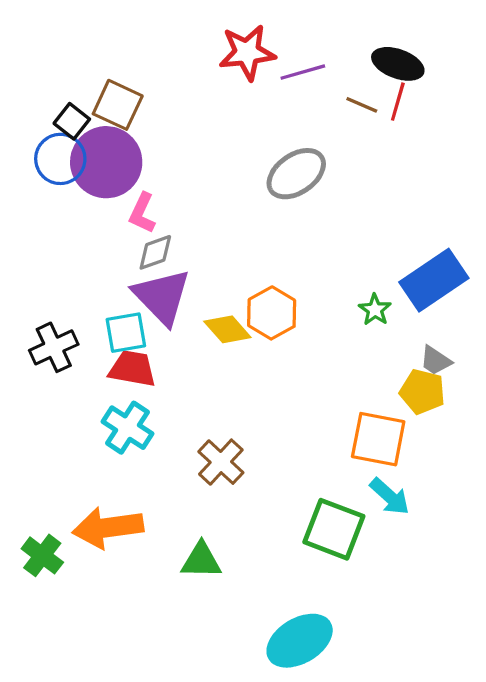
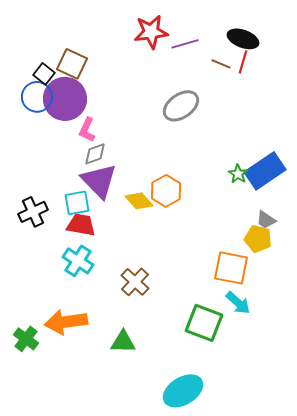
green star: (375, 310) -> (238, 174), moved

